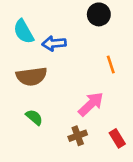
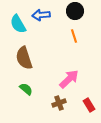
blue arrow: (54, 43) -> (41, 15), moved
orange line: (111, 65) -> (74, 36), moved
brown semicircle: (32, 76) -> (24, 58), turned 80

